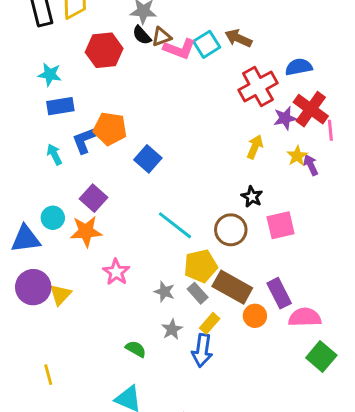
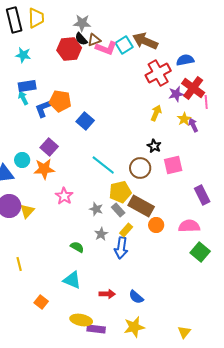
brown arrow: (238, 38) -> (145, 41), size x1.4
red hexagon: (104, 50) -> (69, 49), moved
cyan star: (50, 74) -> (23, 55), moved
cyan arrow: (54, 154) -> (23, 98), moved
purple rectangle: (279, 293) -> (202, 195), moved

